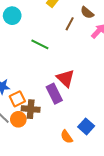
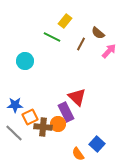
cyan circle: (12, 16) -> (25, 61), moved
green line: (40, 44) -> (52, 37), moved
orange circle: (18, 119) -> (58, 124), moved

